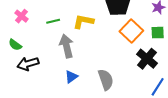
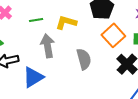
blue triangle: (71, 77) -> (33, 77), moved, size x1.6
gray semicircle: (106, 80) -> (84, 59), moved

